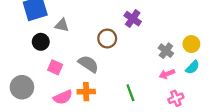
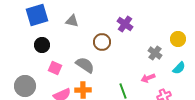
gray triangle: (62, 25) -> (72, 21), moved
yellow circle: (191, 44) -> (178, 39), moved
pink arrow: (167, 74) -> (148, 78), moved

